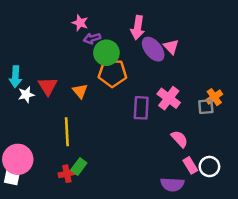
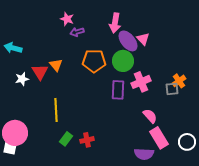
green circle: (106, 53) -> (123, 61), moved
cyan arrow: (15, 77) -> (13, 48), moved, turned 102
orange triangle: (80, 91) -> (56, 65), moved
pink cross: (169, 98) -> (141, 82), turned 30
pink rectangle: (190, 165) -> (159, 138), size x1.5
white circle: (209, 167) -> (187, 142), moved
red cross: (67, 174) -> (87, 140), moved

